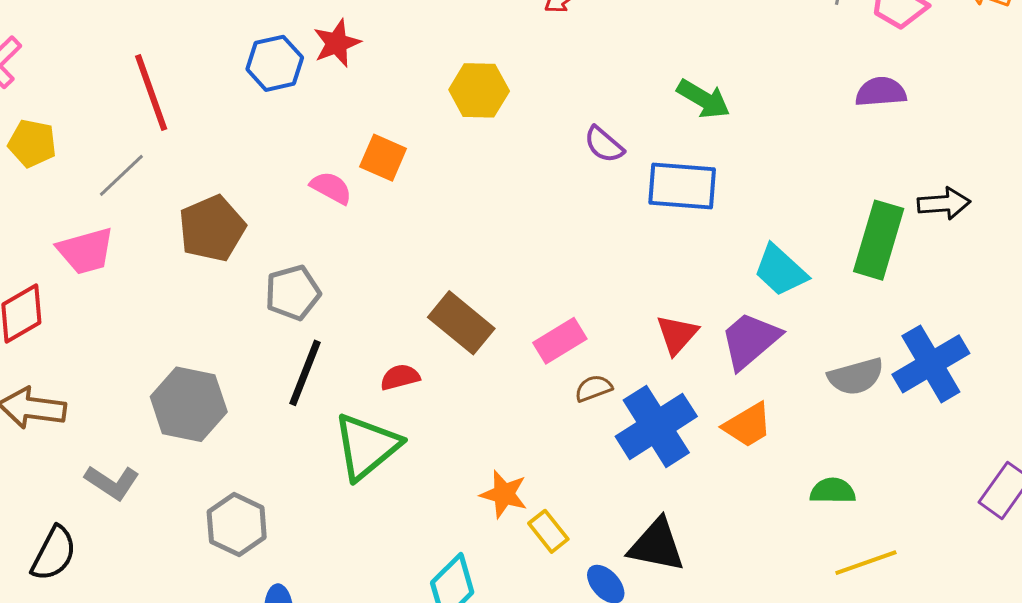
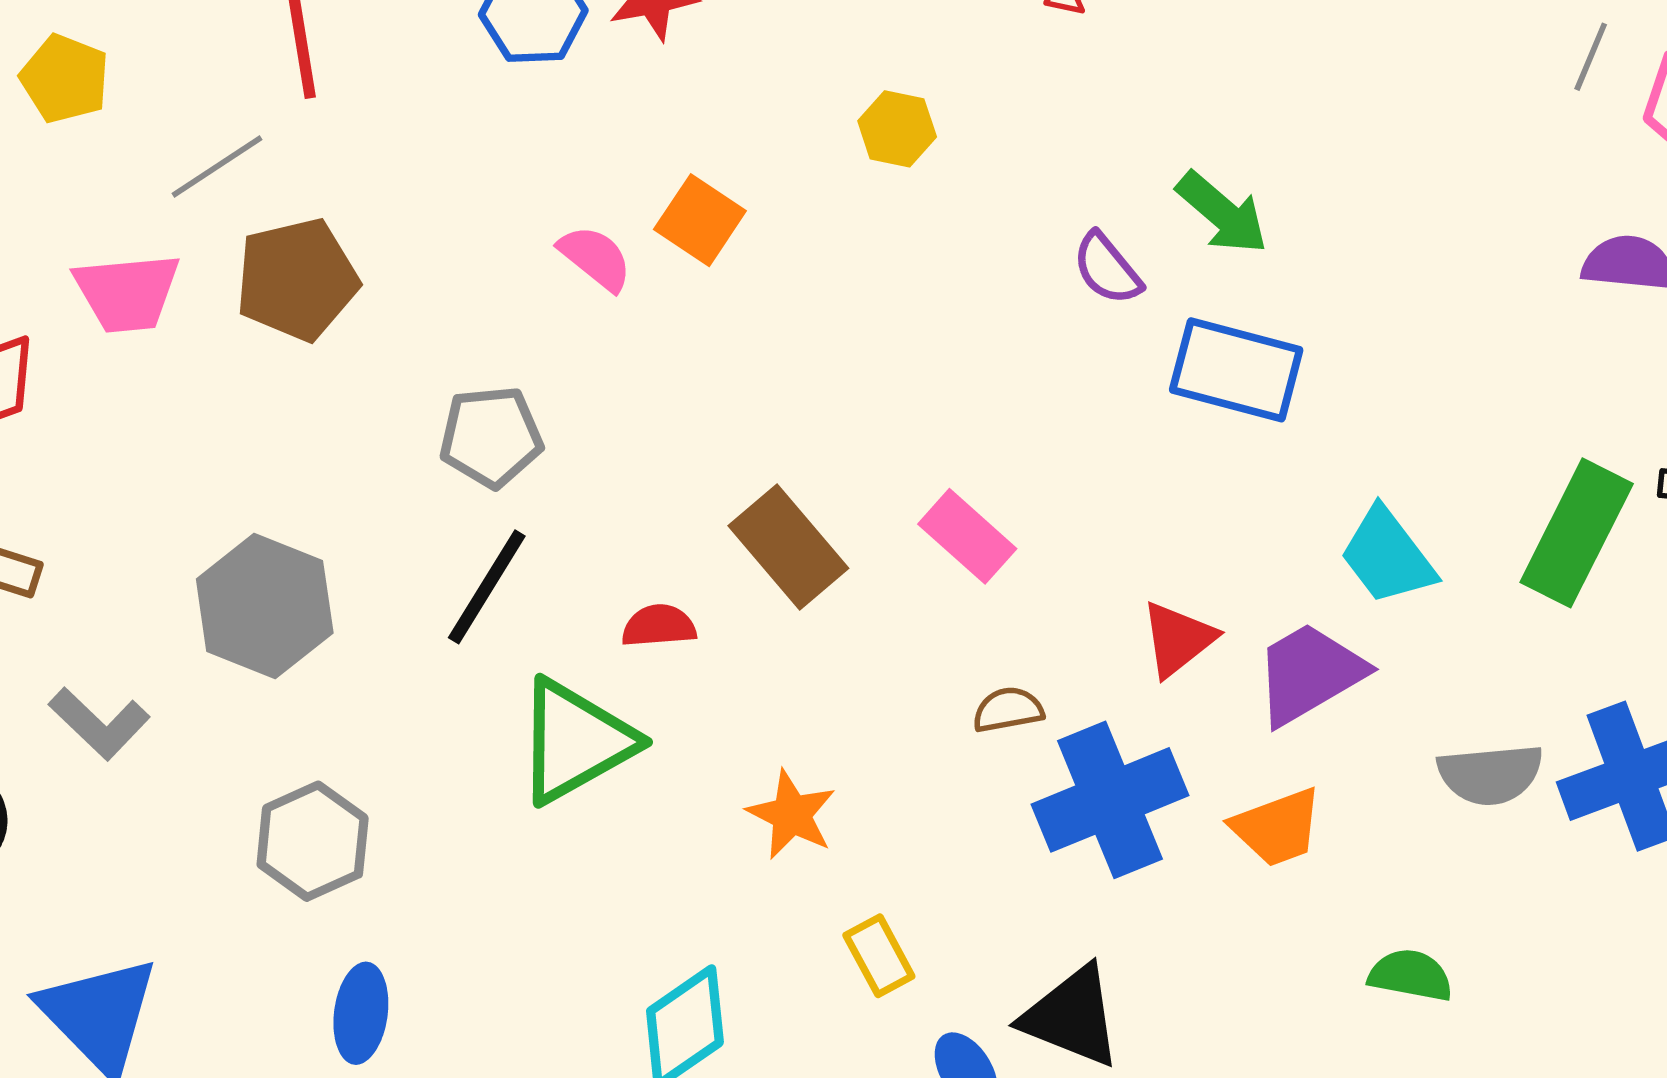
yellow hexagon: (479, 90) -> (897, 129), size x0.7
green arrow: (703, 99) -> (1222, 213), moved
brown pentagon: (212, 228) -> (297, 279), moved
pink rectangle: (560, 341) -> (967, 536), moved, turned 63
orange star: (504, 494) -> (791, 815), moved

